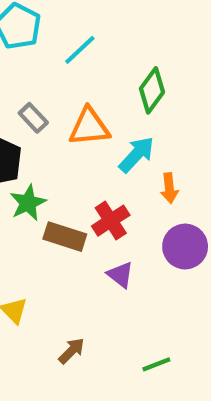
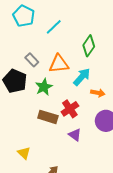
orange arrow: (169, 188) -> (98, 93), turned -72
green star: (28, 203) -> (44, 87), moved

